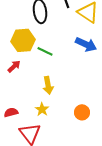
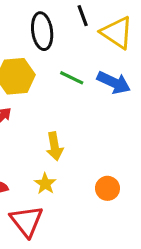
green line: (45, 51) -> (72, 78), moved

